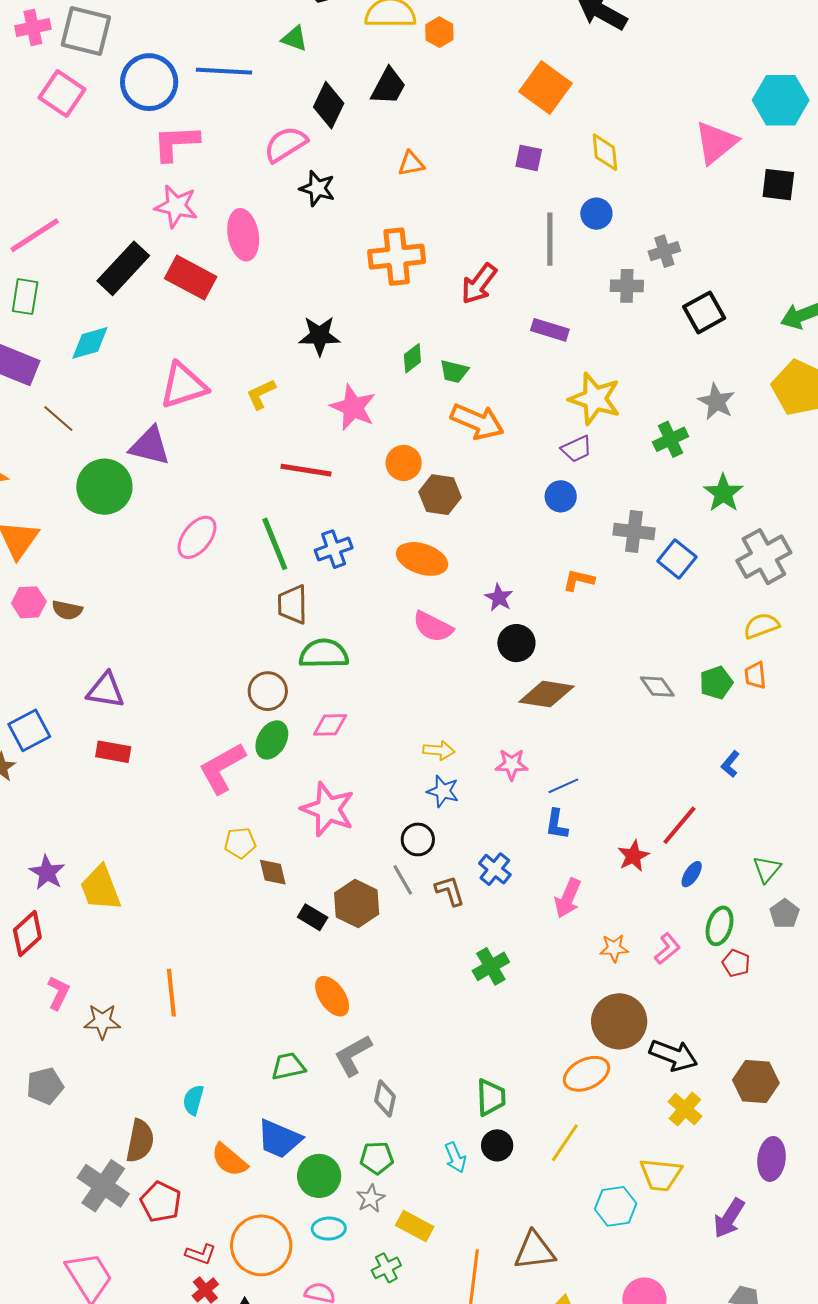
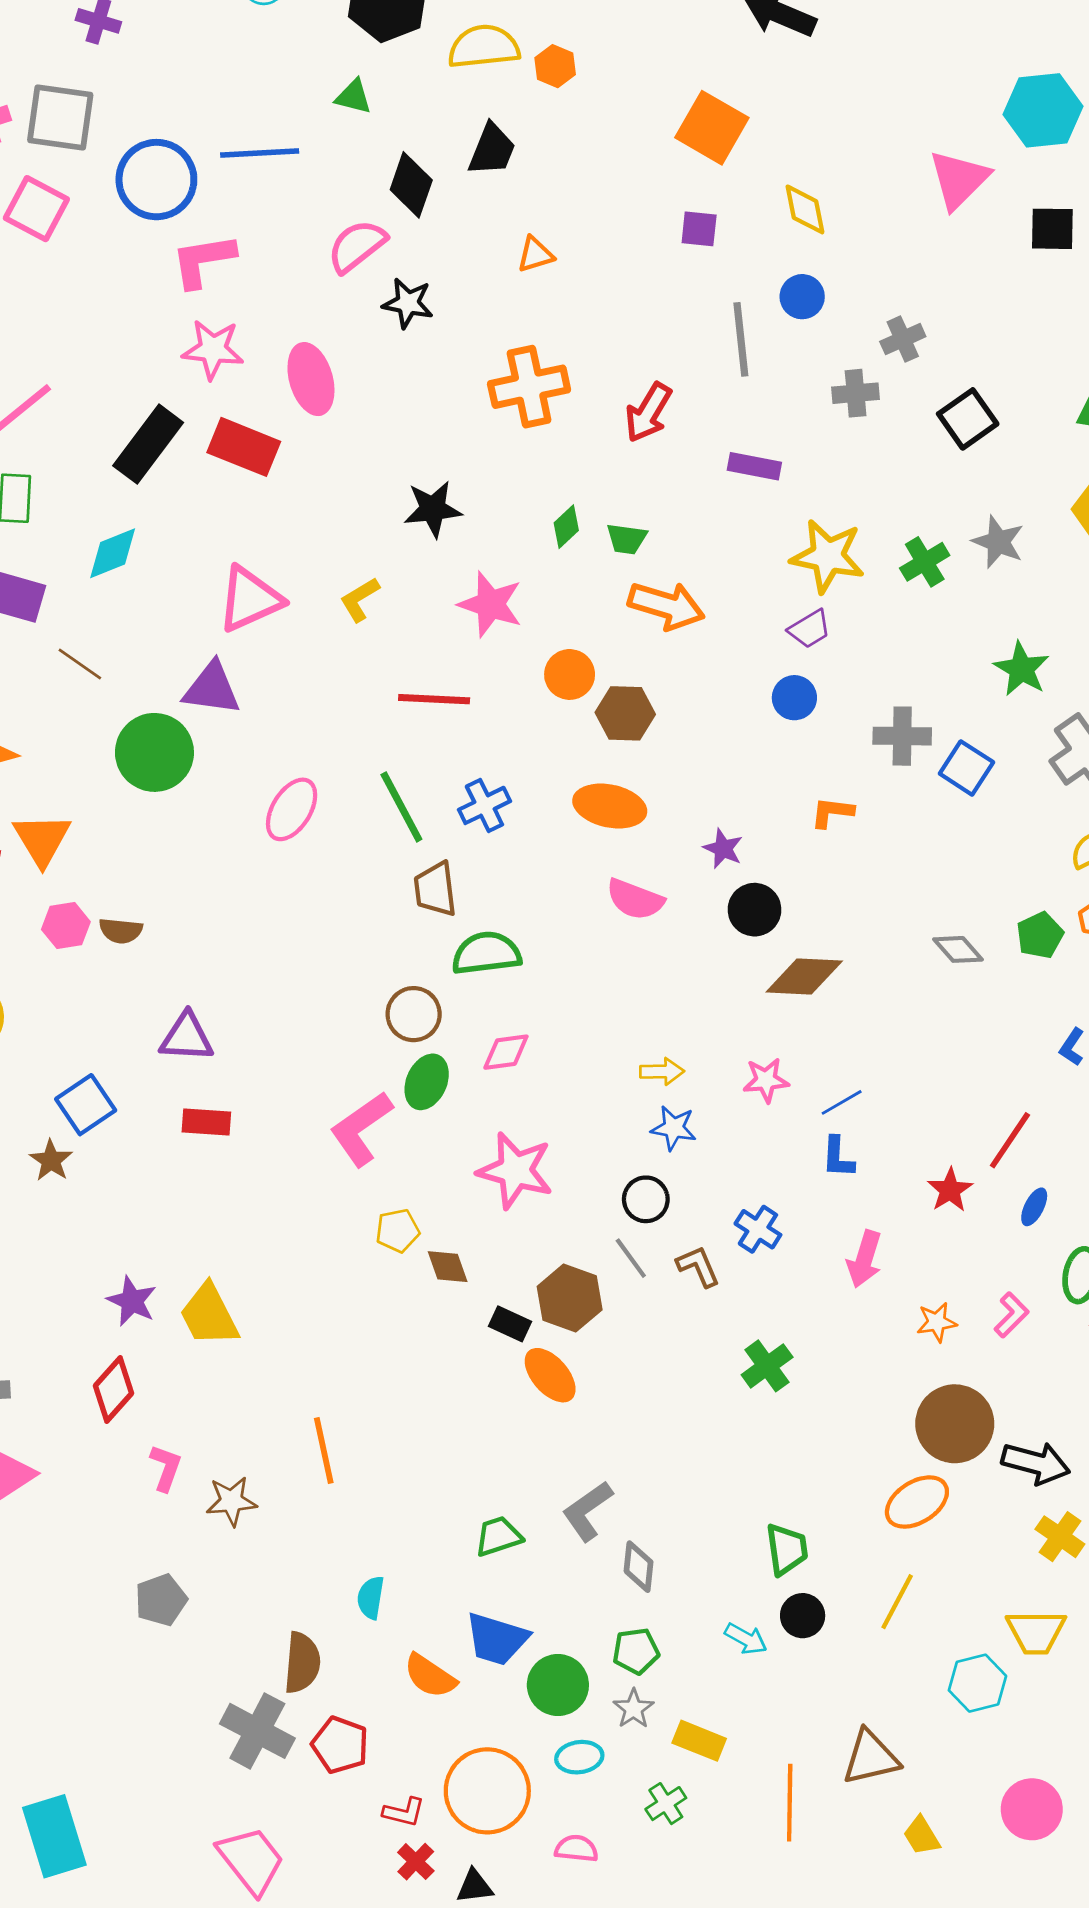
green cross: (670, 439) -> (925, 562), moved
orange ellipse: (332, 996) -> (550, 1375), moved
cyan arrow: (455, 1157) -> (746, 1639), turned -32

